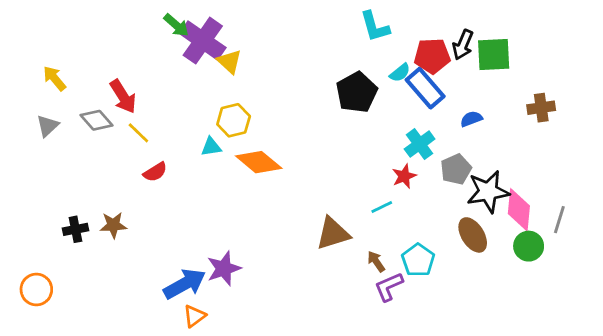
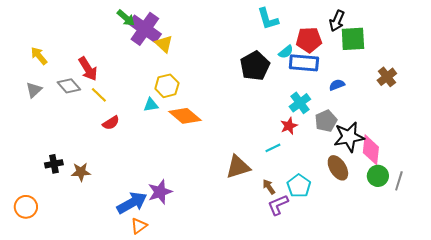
black arrow: (463, 45) -> (337, 21), moved
blue rectangle: (425, 88) -> (304, 63), turned -44
brown cross: (541, 108) -> (387, 77), turned -30
gray line: (559, 220) -> (399, 181), moved
brown star: (113, 225) -> (81, 172), moved

